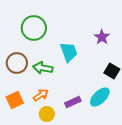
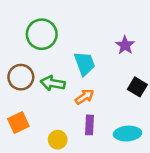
orange arrow: (41, 95) -> (85, 97), moved
cyan ellipse: (100, 97) -> (128, 134), moved, turned 40
purple rectangle: (73, 102) -> (90, 125), turned -63

